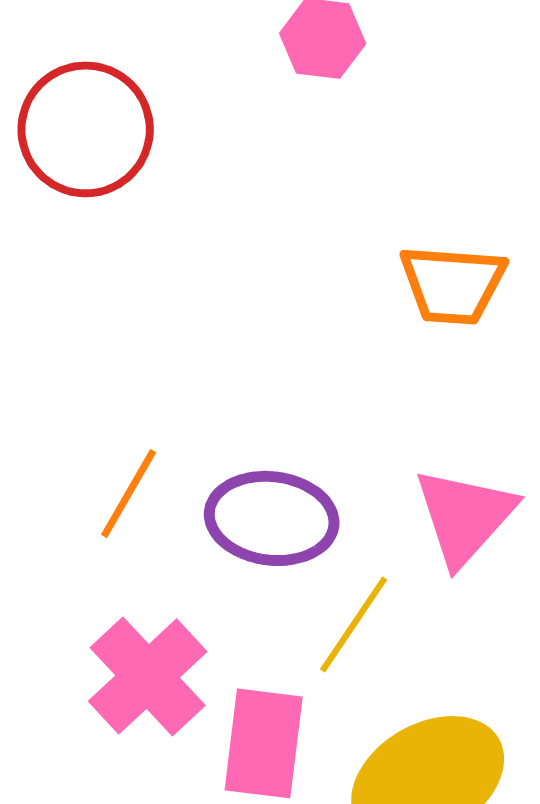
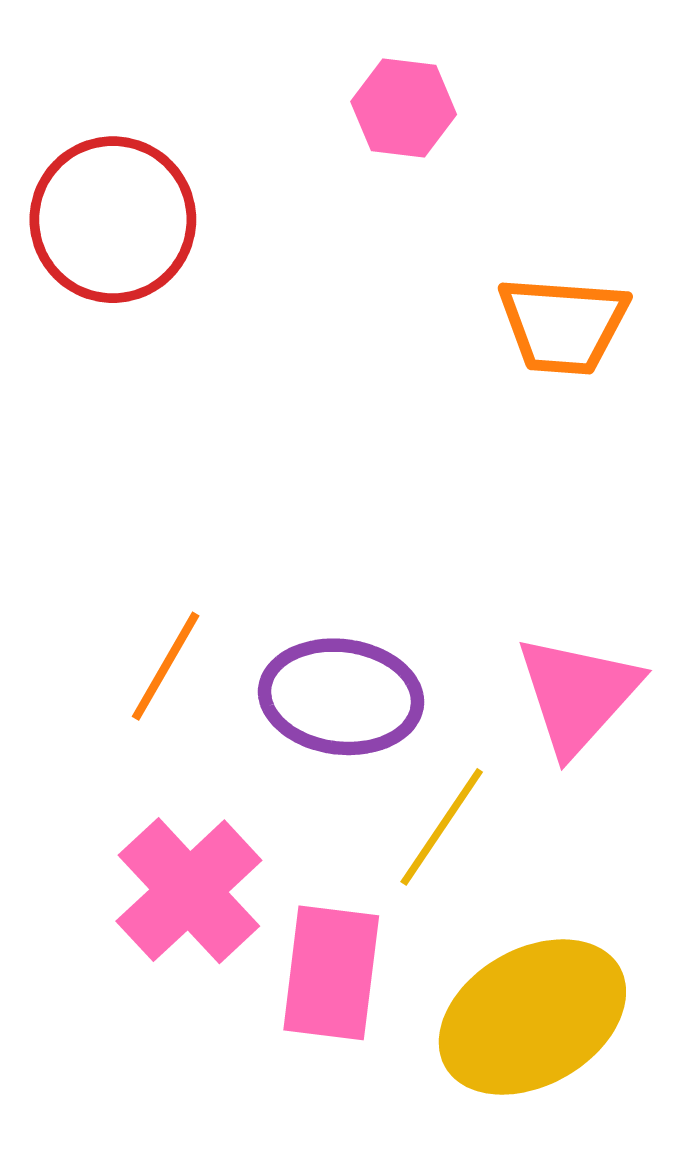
orange trapezoid: (453, 284) -> (563, 325), moved

